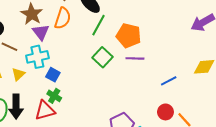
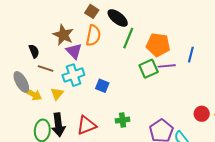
green square: (103, 57) -> (149, 69), moved, turned 30
blue square: (53, 75) -> (102, 86), moved
blue line: (169, 81) -> (191, 55), moved, turned -42
green cross: (54, 96) -> (123, 120), moved, turned -32

